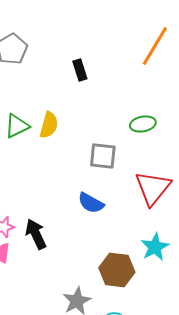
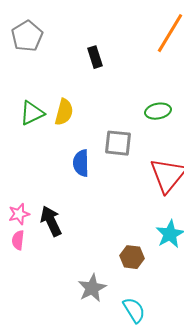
blue semicircle: (91, 203) -> (81, 163), moved, turned 60
brown hexagon: (117, 270) -> (132, 257), size x0.7

